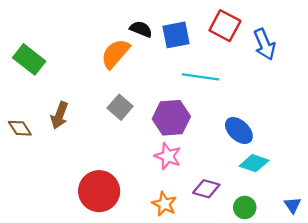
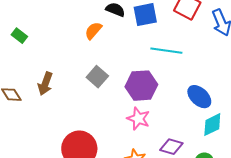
orange semicircle: (115, 54) -> (93, 31), size x0.7
green rectangle: (29, 59) -> (19, 36), size x0.6
cyan diamond: (254, 163) -> (212, 125), turned -45

